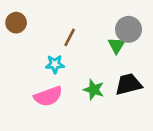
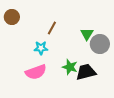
gray circle: (129, 29) -> (100, 44), moved
black trapezoid: (129, 84) -> (86, 72), moved

